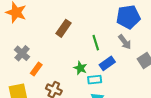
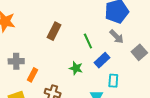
gray cross: (22, 53) -> (16, 61), turned -35
cyan rectangle: (95, 80) -> (113, 81), moved, turned -72

